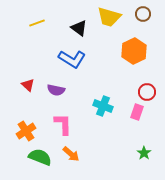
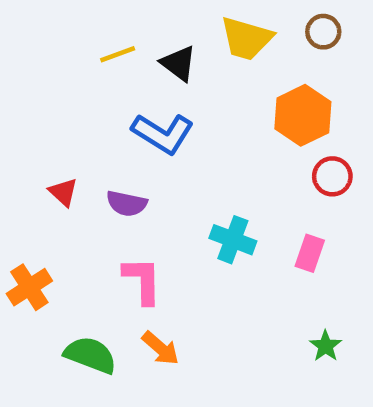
yellow line: (37, 23) -> (118, 54), moved
red circle: (147, 92) -> (332, 176), moved
orange cross: (26, 131) -> (29, 287), moved

